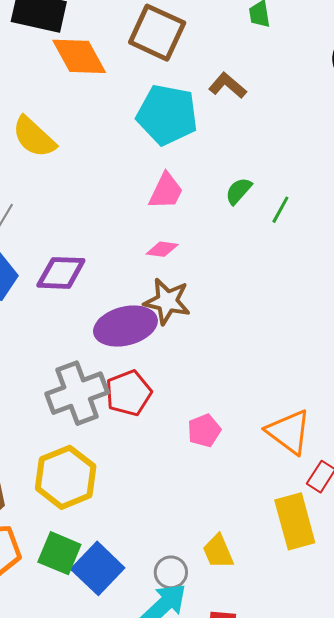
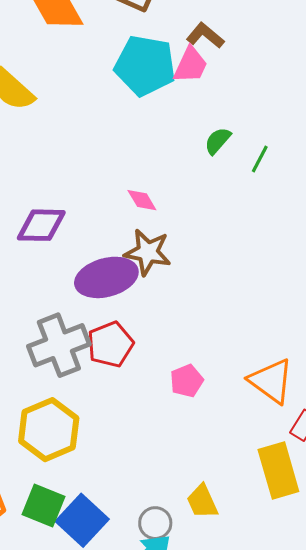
pink trapezoid: (166, 191) -> (191, 65), moved
pink diamond: (162, 249) -> (142, 200), turned 52

